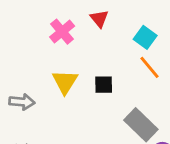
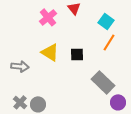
orange line: (150, 67) -> (109, 42), turned 72
yellow triangle: (65, 82) -> (50, 52), turned -30

